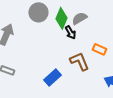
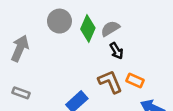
black arrow: (70, 32) -> (116, 51), moved
orange rectangle: (99, 49) -> (135, 81), moved

